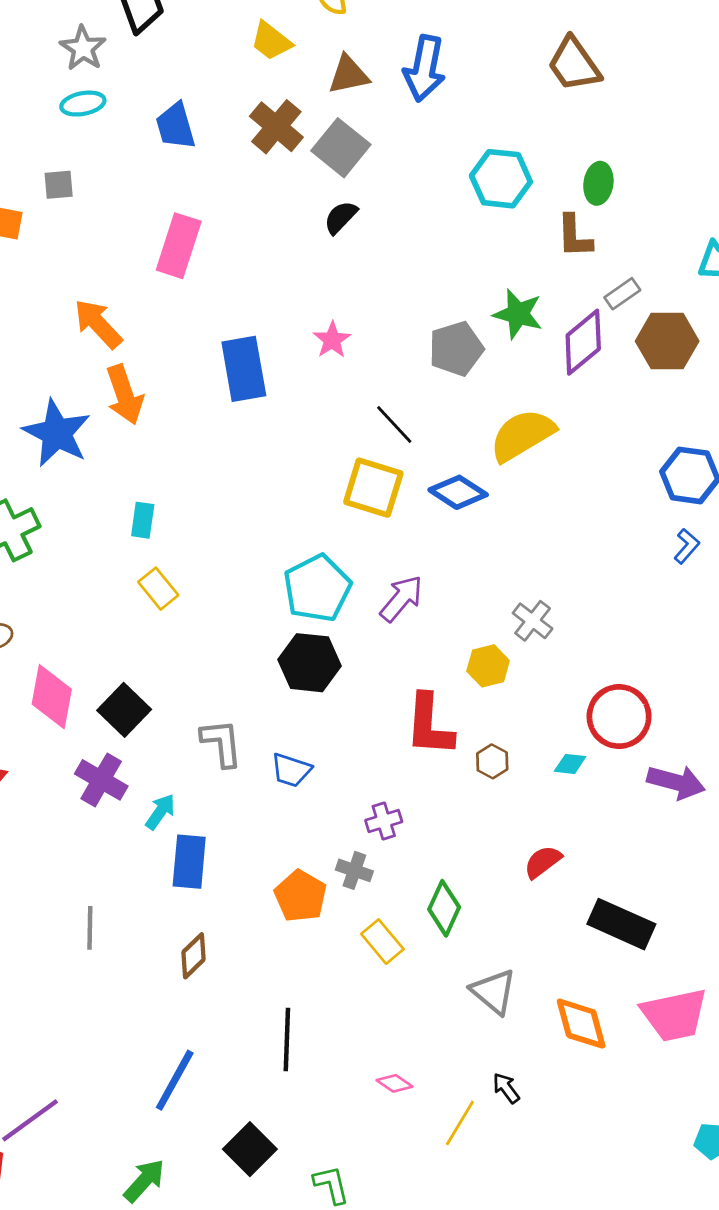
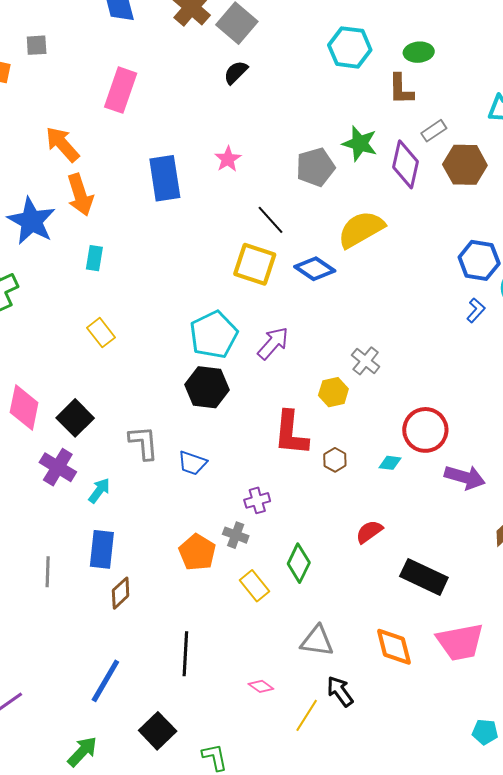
green ellipse: (598, 183) -> (419, 52), turned 76
purple diamond: (583, 342) -> (406, 164), turned -39
cyan rectangle: (143, 520) -> (94, 258), moved
blue rectangle: (189, 862) -> (102, 549), moved
gray triangle: (494, 992) -> (317, 641), moved, turned -33
black arrow: (506, 1088) -> (340, 691), size x1.4

